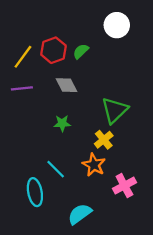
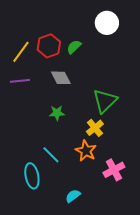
cyan semicircle: (80, 214) -> (73, 196), size x0.7

